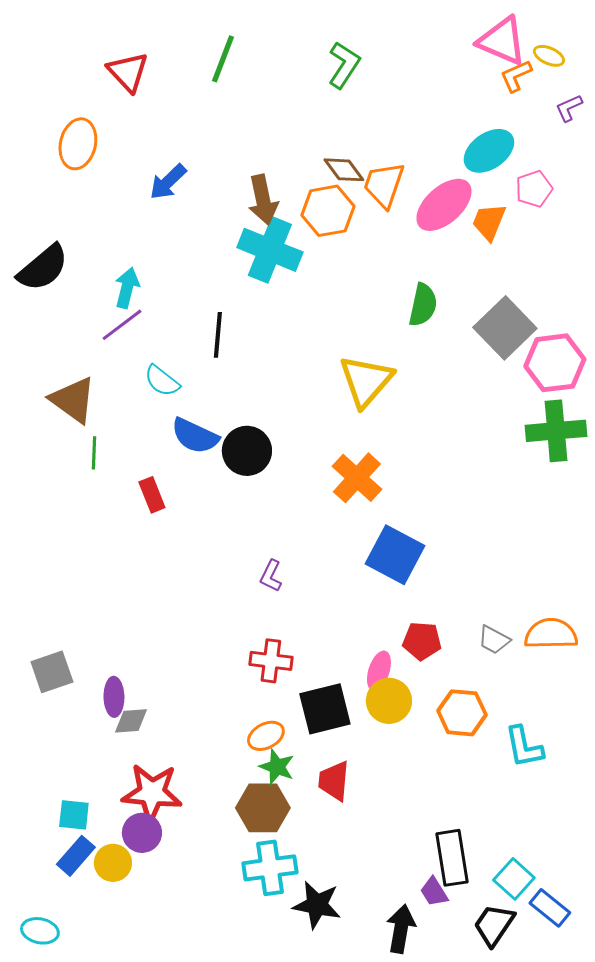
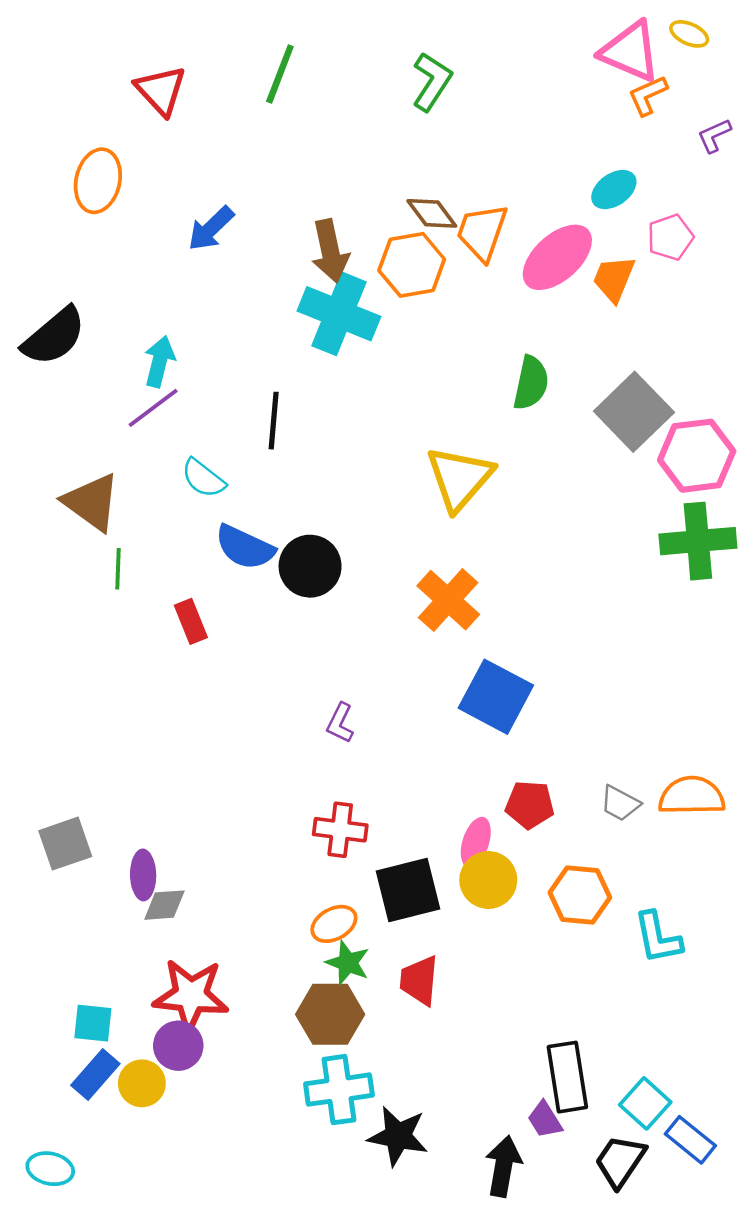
yellow ellipse: (549, 56) -> (689, 34), moved
cyan ellipse: (489, 151) -> (614, 190), size x0.7

